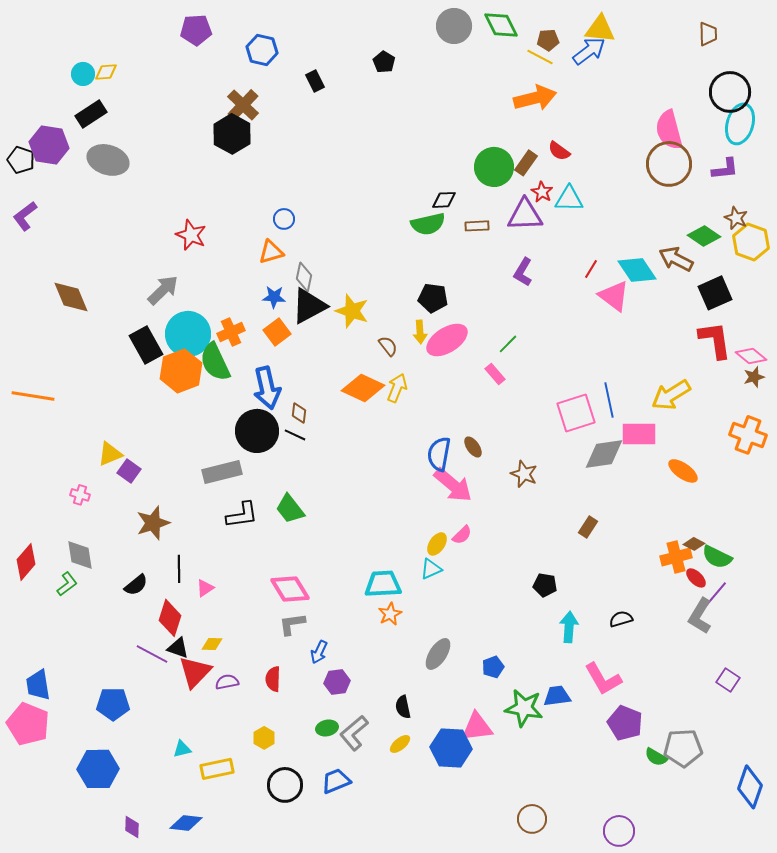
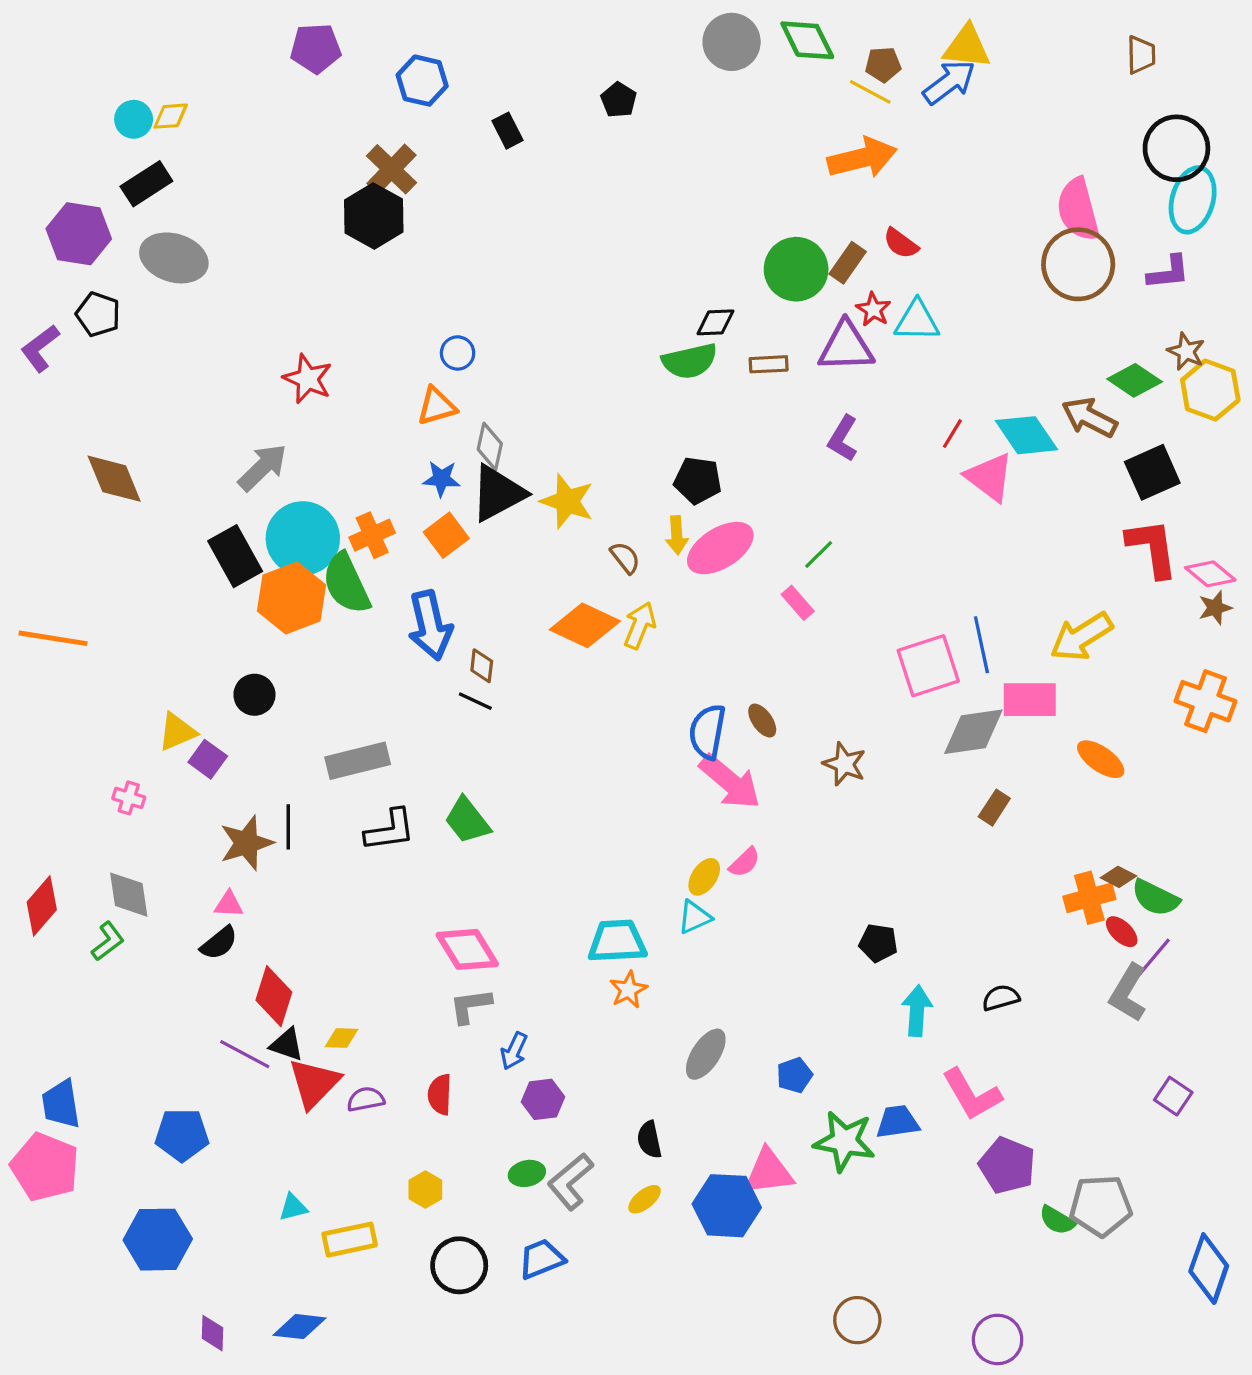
black pentagon: (21, 160) -> (98, 314), moved
black circle: (257, 431) -> (254, 695), moved, size x0.6
brown rectangle: (588, 527) -> (994, 808), moved
black line: (179, 569) -> (288, 827), moved
pink triangle: (205, 588) -> (229, 904), moved, turned 36

